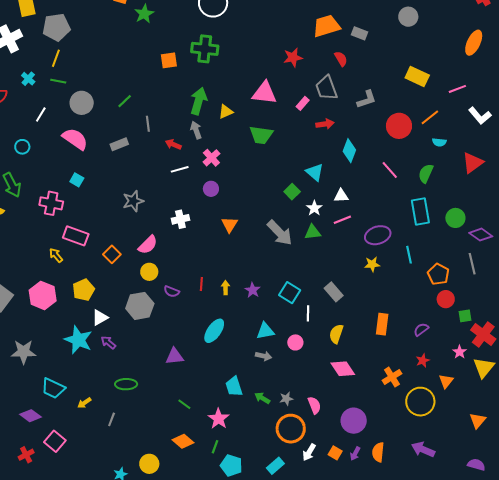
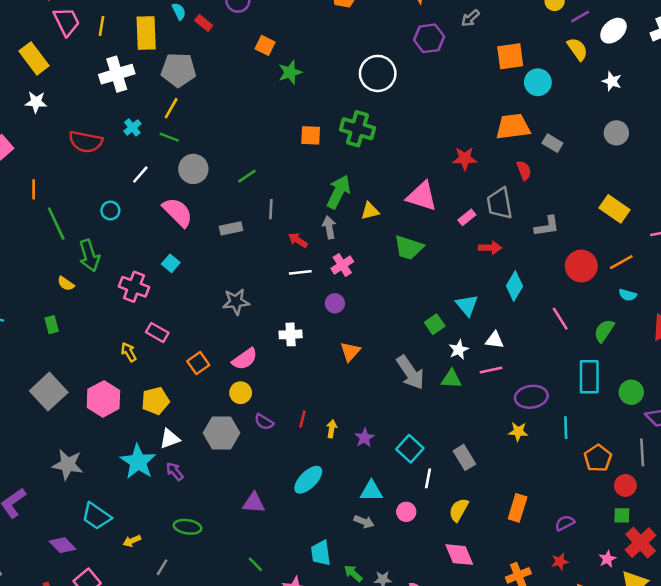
pink rectangle: (76, 236) -> (157, 332), size x0.7
red circle: (446, 299) -> (625, 485), moved

